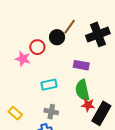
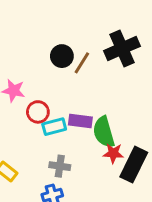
brown line: (70, 27) -> (82, 63), moved
red circle: (37, 47) -> (38, 112), moved
purple rectangle: (81, 65) -> (80, 121), moved

